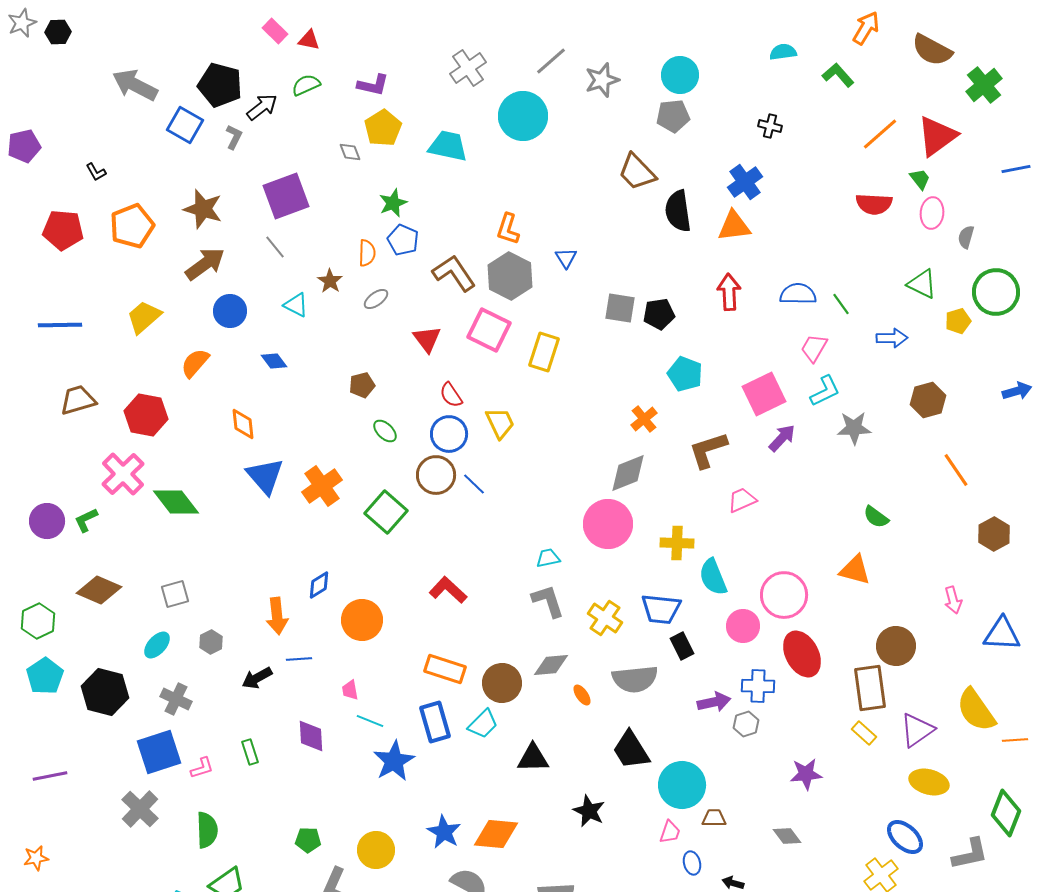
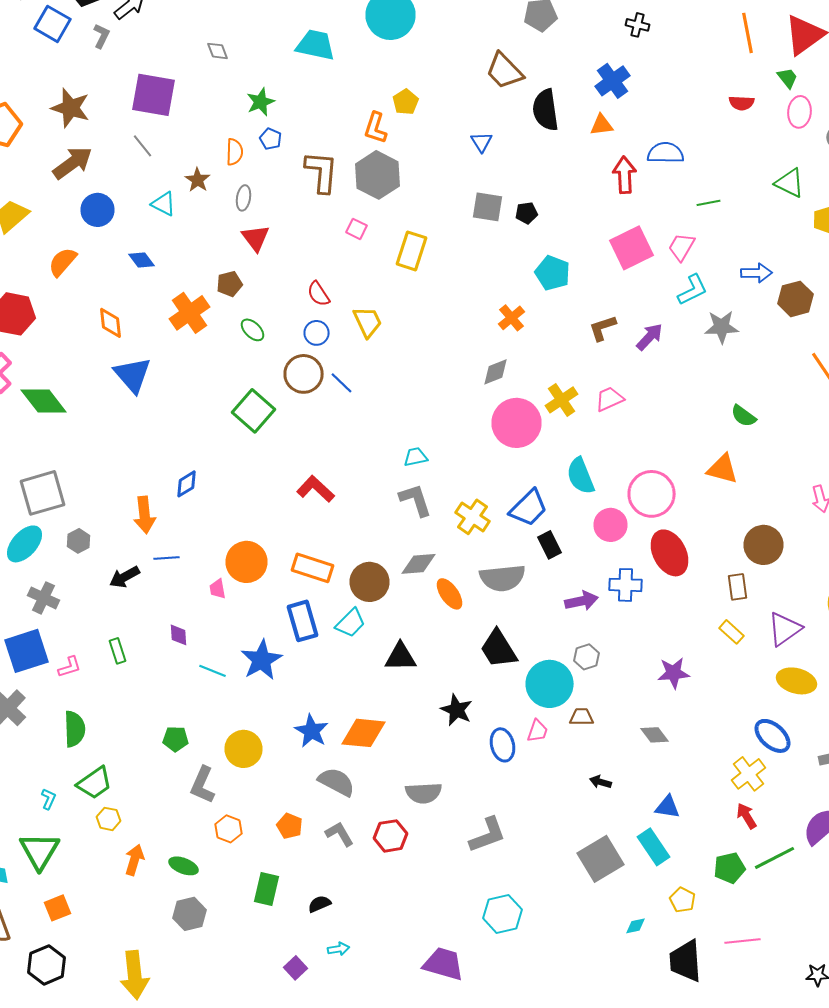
yellow pentagon: (383, 128) -> (406, 102), moved, size x0.7
orange line: (880, 134) -> (748, 33), turned -60
purple square: (286, 196) -> (154, 95), turned 30
red semicircle: (874, 204) -> (742, 103), size x0.7
orange triangle: (734, 226) -> (602, 125), size x0.7
blue pentagon: (403, 240) -> (270, 139), size x0.7
blue triangle: (566, 258) -> (482, 142), moved
brown L-shape: (454, 273) -> (322, 172), turned 39
red arrow: (729, 292) -> (624, 175), moved
blue semicircle: (798, 294) -> (666, 153), moved
gray ellipse: (376, 299) -> (244, 198), turned -45
green line: (841, 304) -> (708, 203), turned -65
black pentagon: (659, 314) -> (526, 213), size x0.7
pink square: (489, 330) -> (356, 229), size x0.5
blue arrow: (892, 338) -> (756, 273), moved
red triangle: (427, 339) -> (256, 238), moved
pink square: (764, 394) -> (632, 248), moved
blue circle: (449, 434) -> (316, 333), size x0.7
brown L-shape: (708, 450) -> (602, 328), moved, size x0.7
gray diamond: (628, 473) -> (496, 372), size x0.7
orange cross: (322, 486) -> (190, 313), moved
pink circle: (608, 524) -> (516, 423), moved
yellow cross: (677, 543) -> (562, 400), moved, turned -36
gray square: (175, 594) -> (42, 493), size x1.6
blue trapezoid: (661, 609) -> (528, 508), turned -51
orange circle: (362, 620) -> (246, 562), moved
cyan ellipse: (157, 645) -> (24, 544), size x1.4
brown rectangle: (870, 688) -> (738, 587), size x0.6
orange ellipse: (582, 695) -> (450, 594), size x1.5
cyan line: (370, 721) -> (212, 671), moved
gray hexagon: (746, 724) -> (586, 657), moved
purple diamond: (311, 736) -> (178, 635), size x0.7
blue ellipse: (692, 863) -> (502, 745), moved, size x1.4

